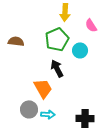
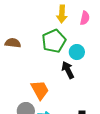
pink semicircle: (91, 25) -> (85, 18), moved, turned -136
black arrow: (57, 68) -> (68, 70), moved

